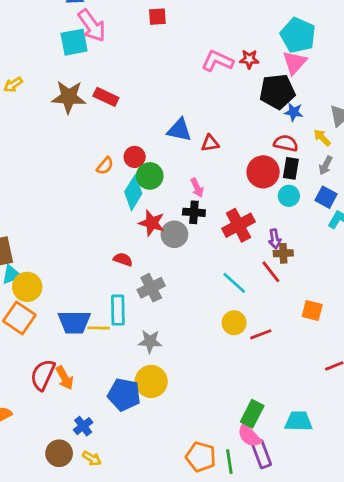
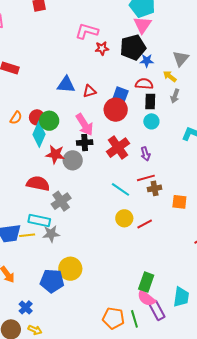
red star: (249, 59) -> (102, 48), moved
red circle: (135, 157) -> (37, 117), moved
red circle: (263, 172) -> (116, 110), moved
pink arrow: (197, 188) -> (85, 125), size x1.6
blue square: (326, 197) -> (121, 94), moved
brown cross: (283, 253) -> (155, 188), moved
red semicircle: (123, 259) -> (38, 183), size x1.6
red line: (271, 272) -> (146, 178), turned -60
cyan rectangle: (118, 310) -> (39, 220), turned -70
gray star: (150, 341) -> (51, 234), moved
cyan trapezoid: (299, 421) -> (181, 297), moved, turned 105

